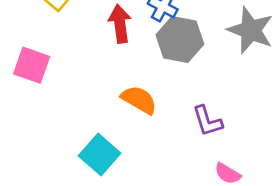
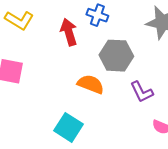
gray hexagon: (180, 40) -> (116, 56), moved

